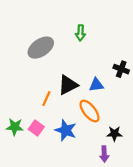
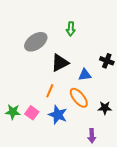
black triangle: (68, 85) -> (60, 63), moved
orange line: (46, 99) -> (50, 91), moved
black star: (114, 134) -> (105, 108), moved

